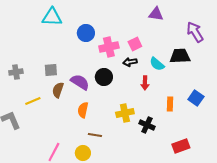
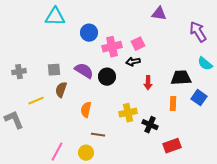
black trapezoid: (180, 56) -> (181, 78), moved
cyan semicircle: (157, 64) -> (205, 64), moved
purple semicircle: (80, 82) -> (84, 71), moved
red rectangle: (181, 146) -> (172, 146), moved

